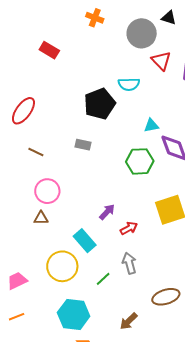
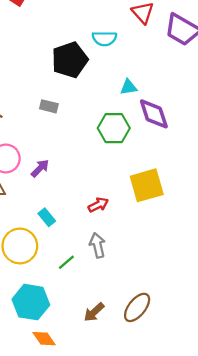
purple arrow: (107, 212) -> (40, 168), moved
cyan rectangle: (85, 241) -> (47, 217), size x0.7
brown ellipse: (166, 297) -> (137, 307), moved, turned -36

